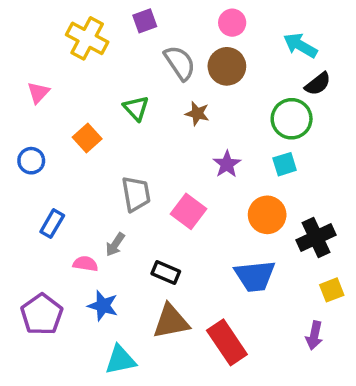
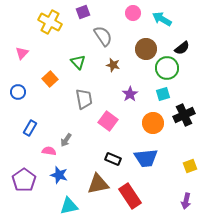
cyan arrow: (300, 45) -> (162, 19), moved
brown circle: (227, 66) -> (146, 49), moved
gray trapezoid: (136, 194) -> (84, 99), moved
black cross: (316, 238) -> (184, 115), moved
black rectangle: (166, 272) -> (113, 159), moved
purple arrow: (314, 335) -> (186, 201), moved

